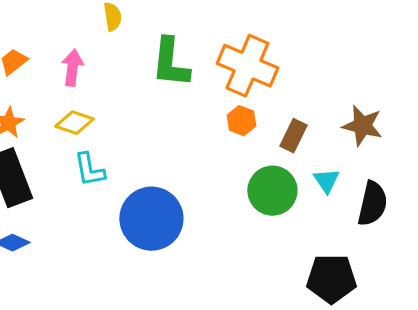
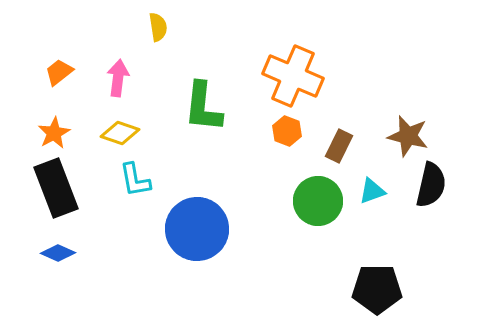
green L-shape: (170, 63) -> (203, 107), moved
cyan triangle: (326, 181) -> (372, 191), turned 44
black semicircle: (372, 204) -> (431, 185), moved

